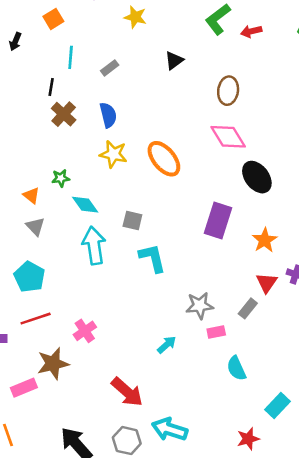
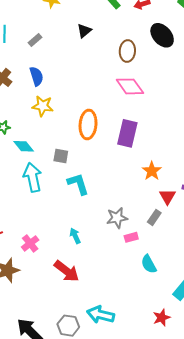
orange ellipse: (164, 159) -> (88, 125), moved, turned 48
black ellipse: (257, 177) -> (162, 35), moved
purple rectangle: (218, 220) -> (127, 133), moved
orange star: (265, 240) -> (152, 171), moved
cyan arrow: (167, 345) -> (75, 236), moved, turned -70
red arrow: (127, 392) -> (67, 271), moved

